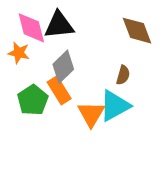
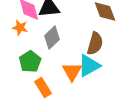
brown semicircle: (123, 75) -> (95, 44), size x1.6
orange rectangle: (59, 90) -> (43, 88), moved

